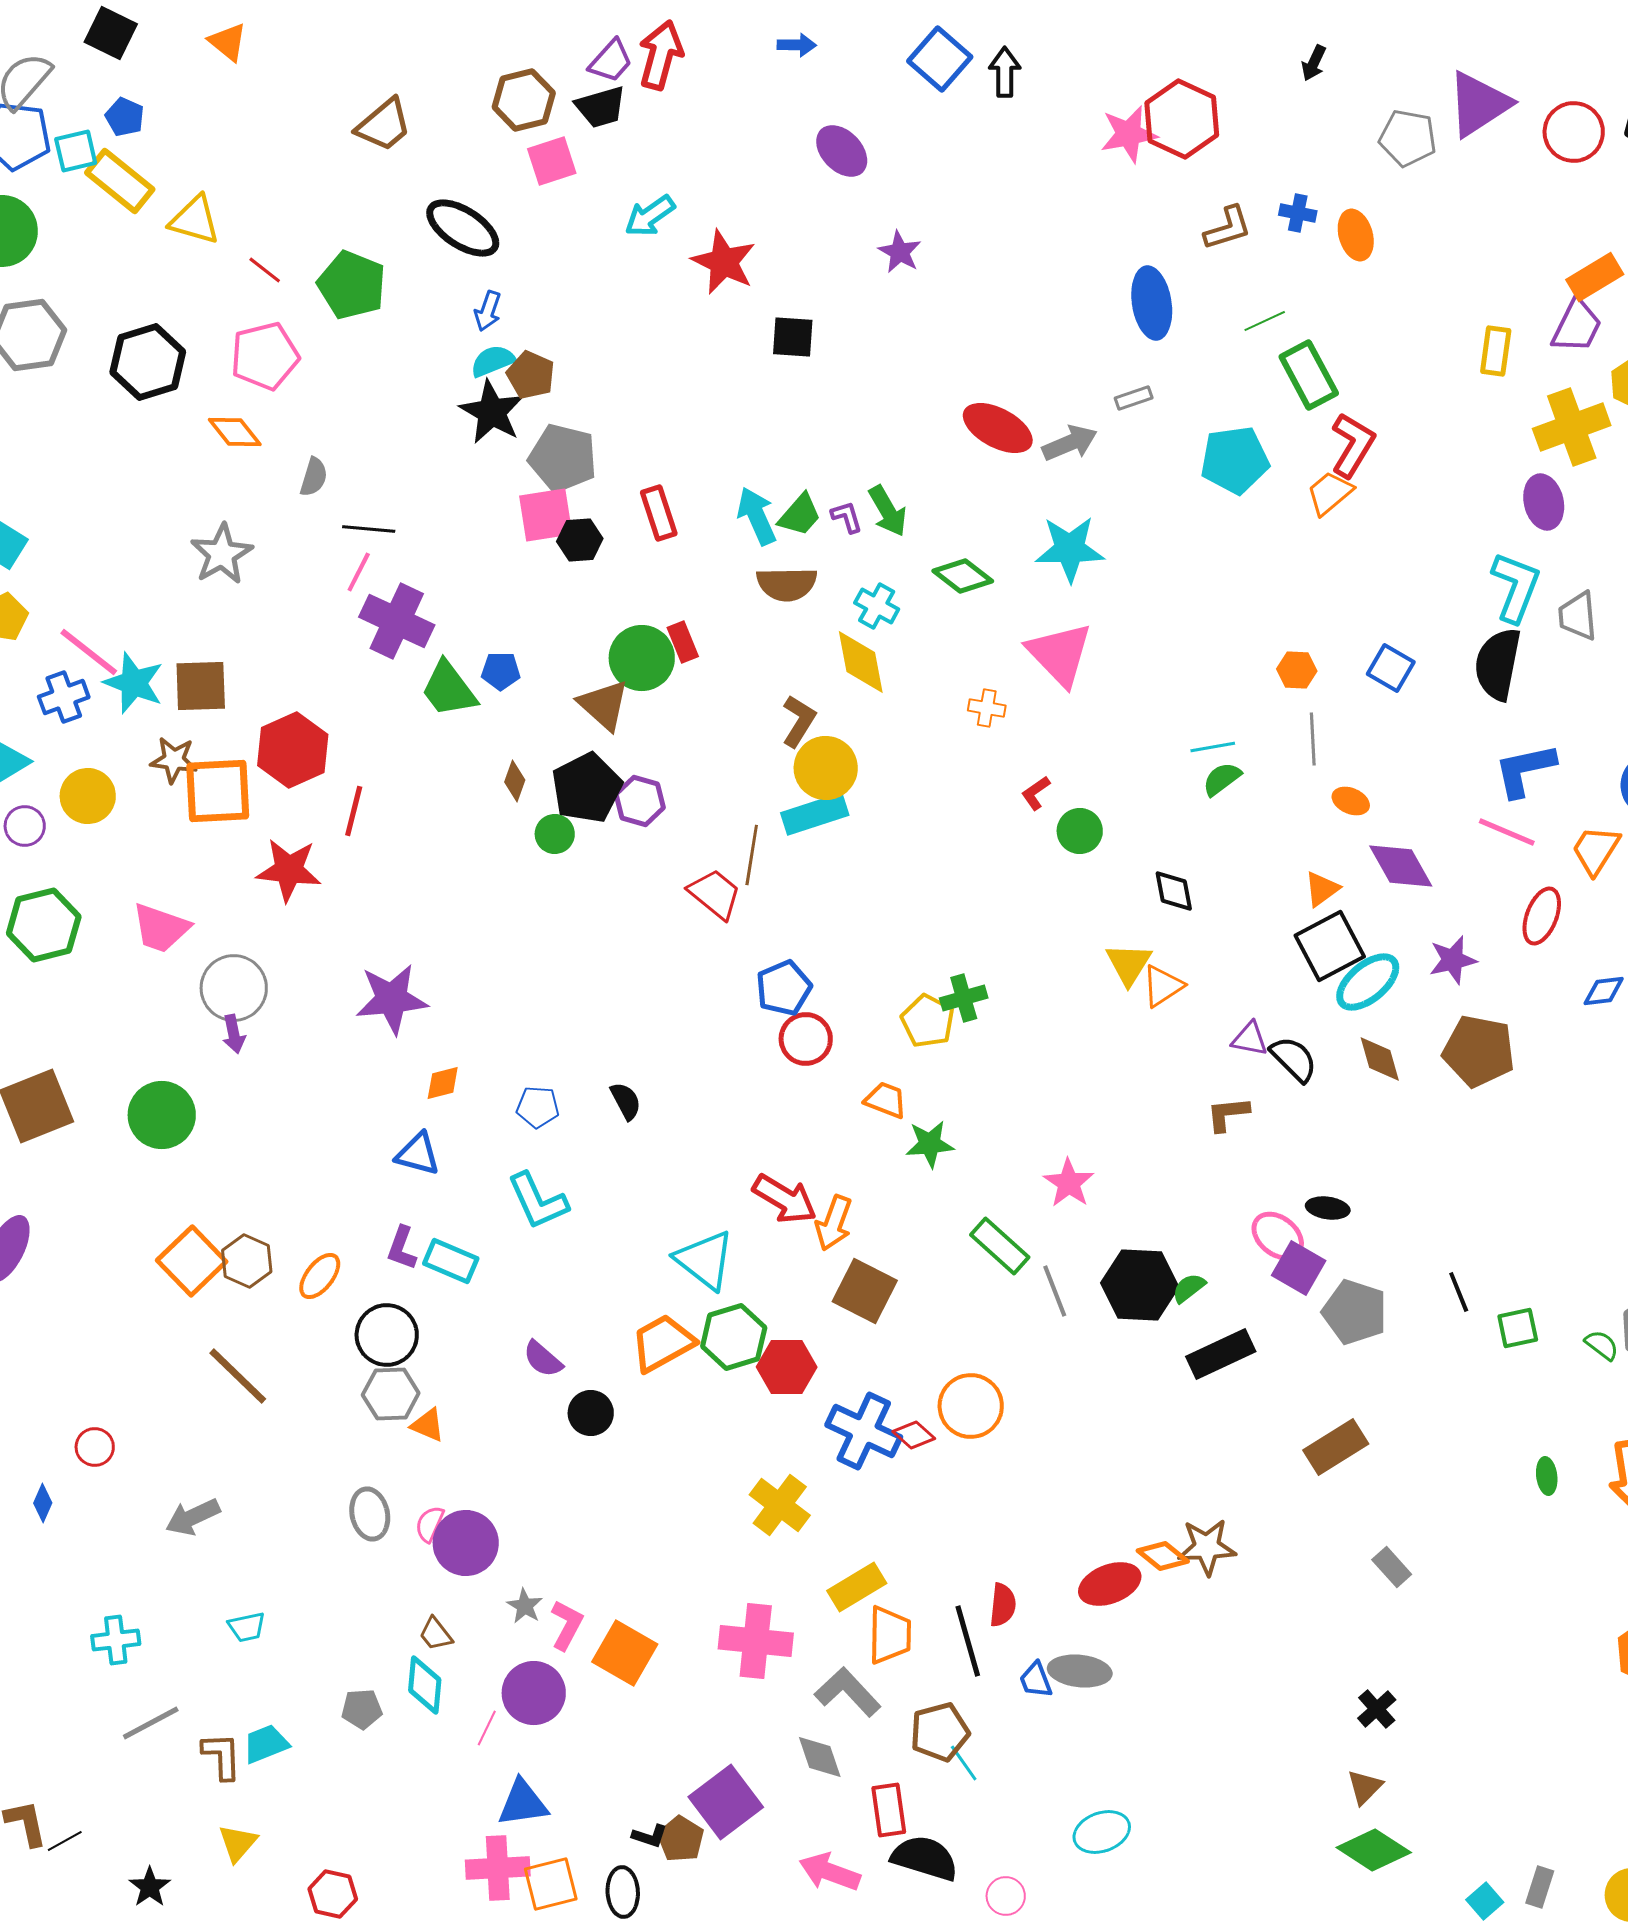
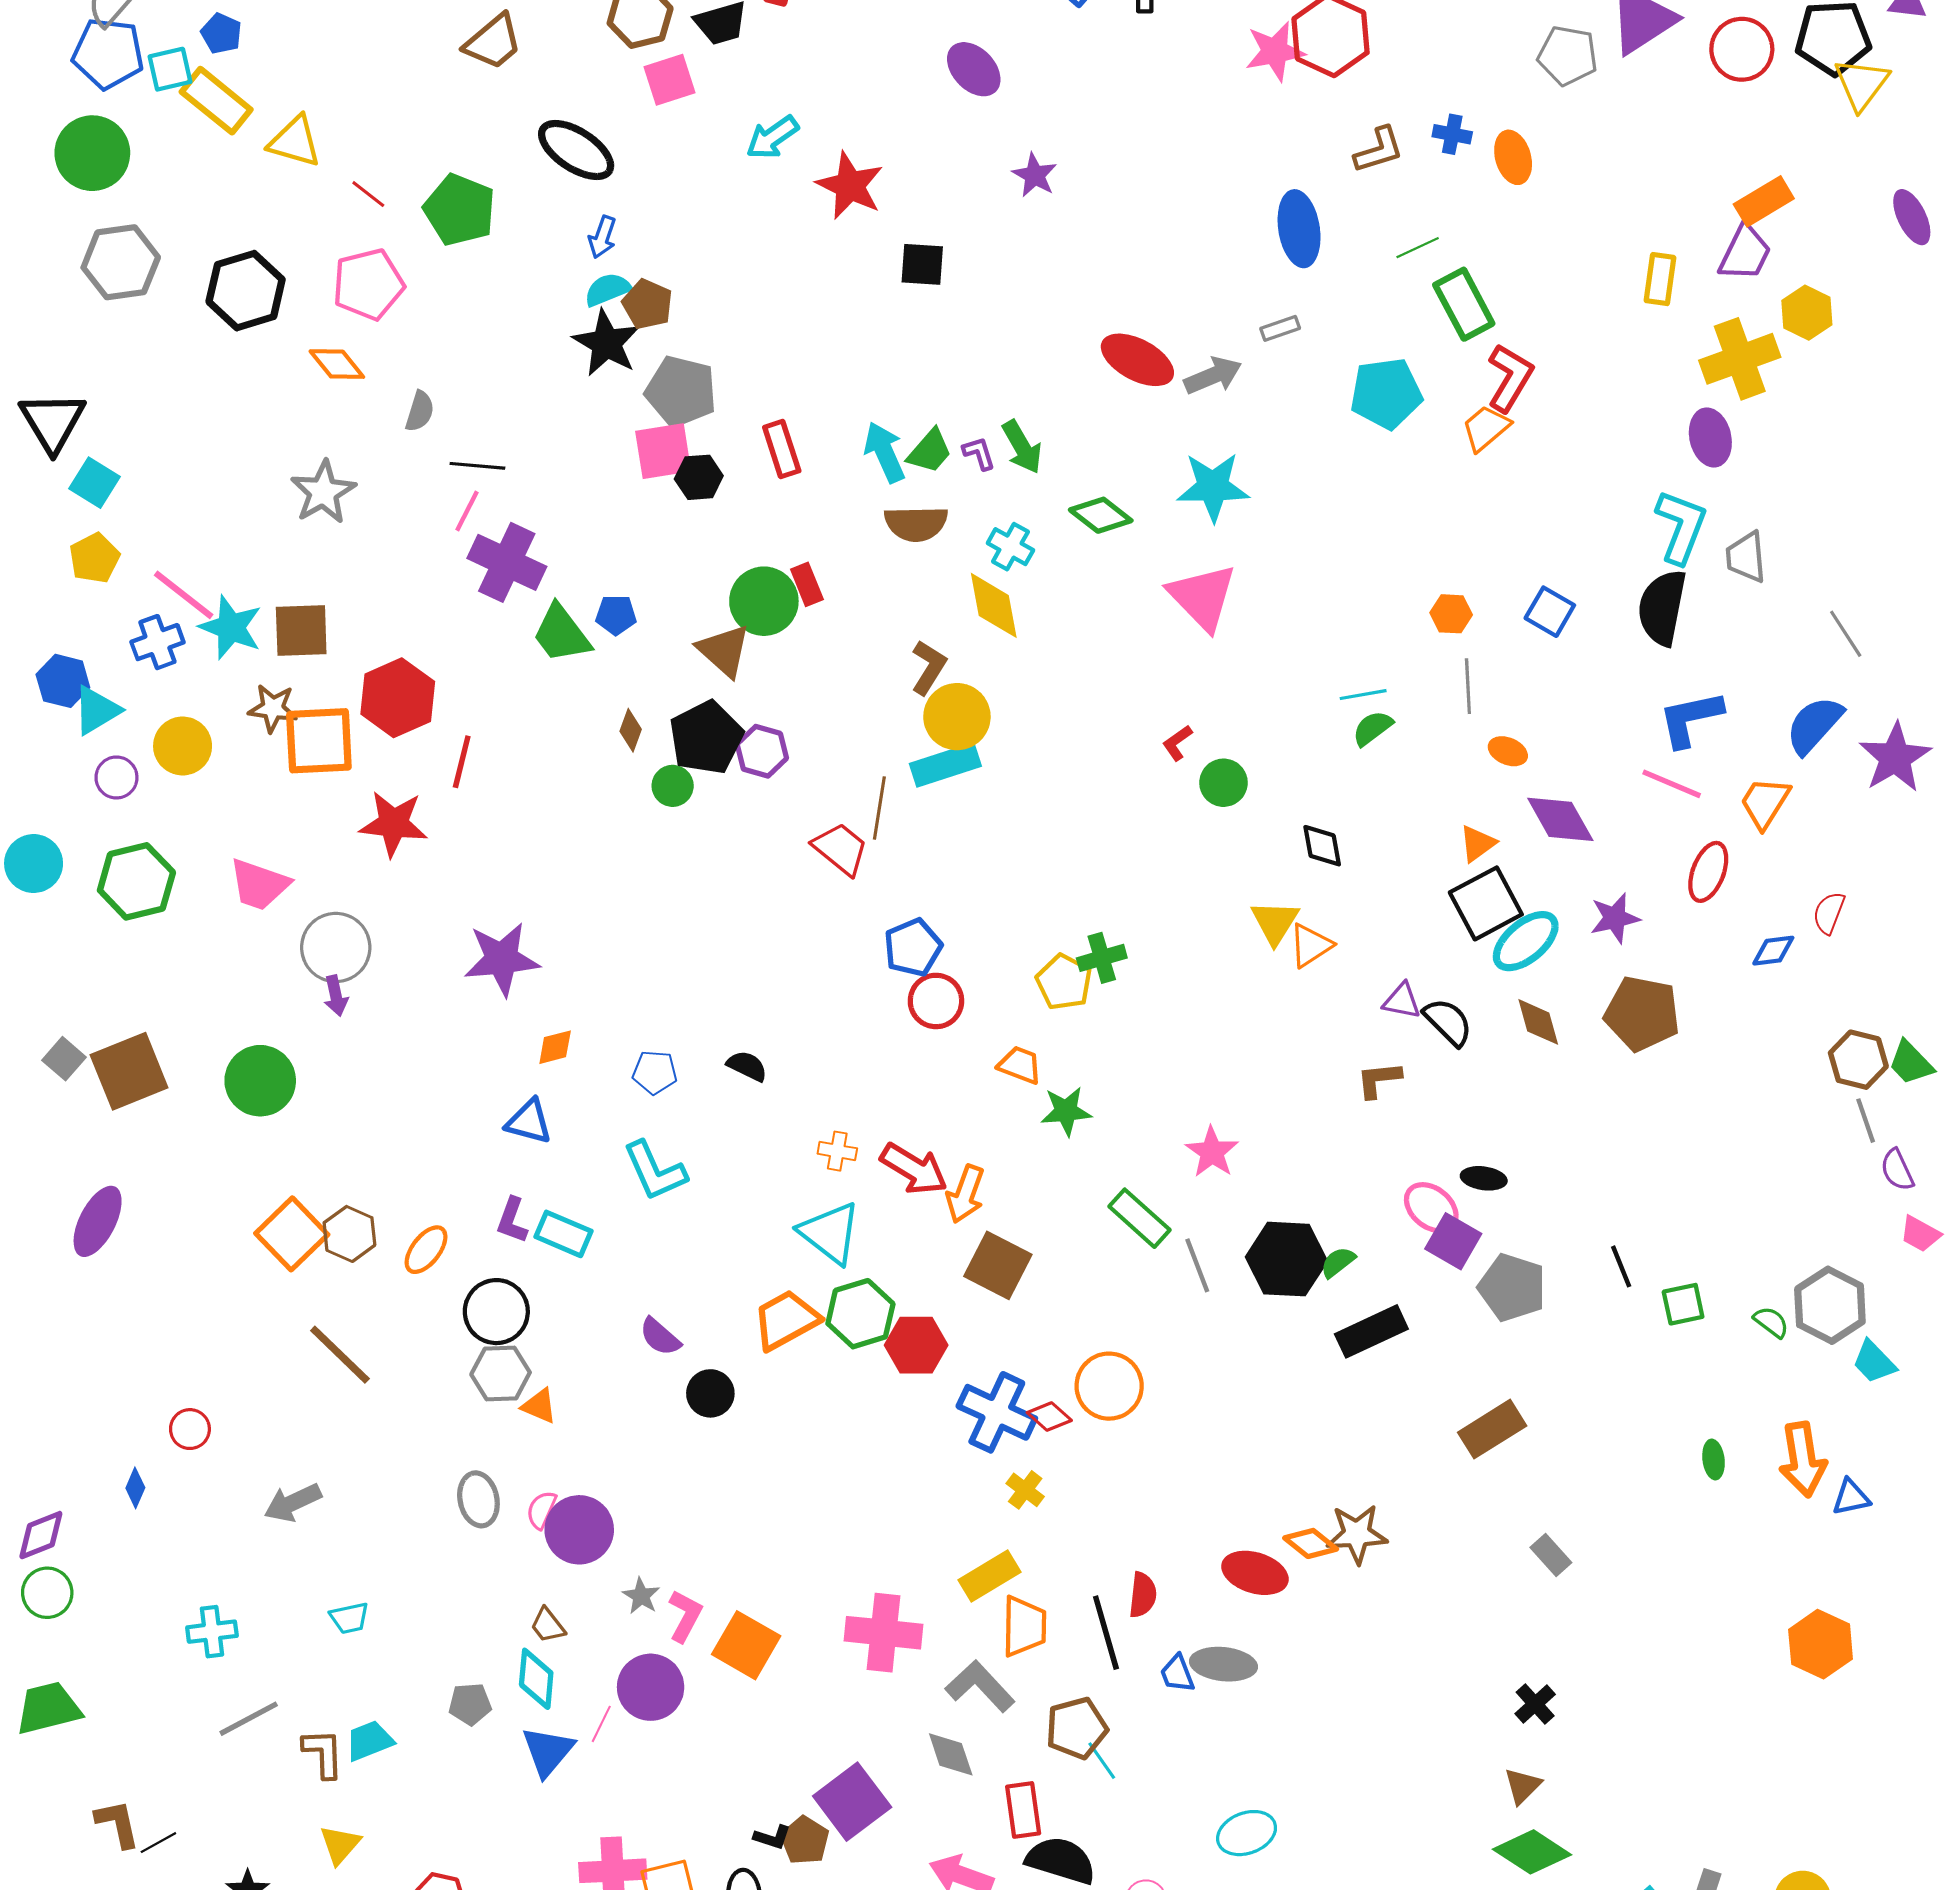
orange cross: (987, 708) -> (837, 1151), moved
black semicircle: (626, 1101) -> (747, 1066), turned -36
yellow cross: (780, 1505) -> (1025, 1490), moved, size x0.6
red ellipse: (1110, 1584) -> (1255, 1573), turned 38
blue triangle: (523, 1803) -> (548, 1751), moved, turned -42

